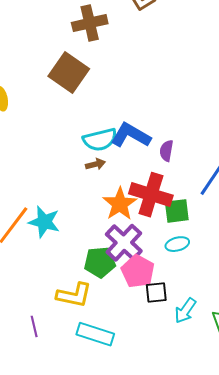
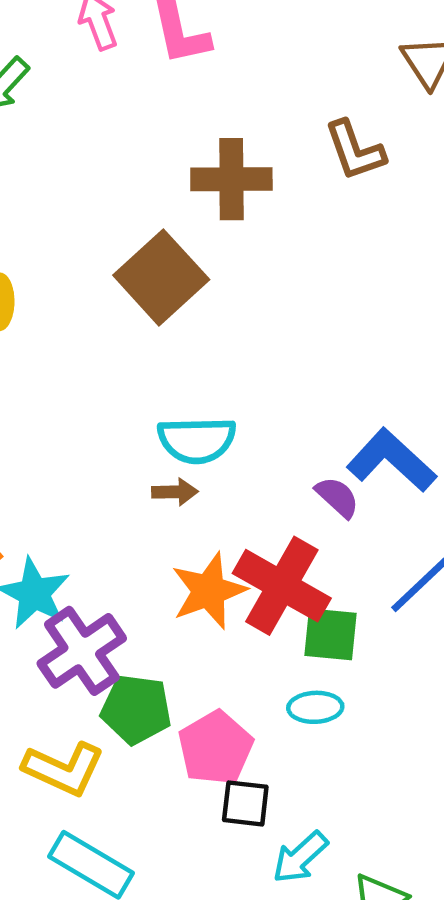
blue L-shape: (131, 135) -> (391, 460), moved
purple semicircle: (166, 151) -> (337, 497), turned 110
purple cross: (124, 243) -> (82, 651), moved

